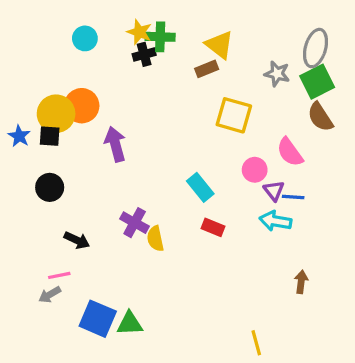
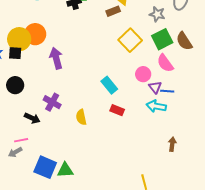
green square: (317, 82) -> (162, 39), moved
yellow square: (234, 115) -> (130, 40), turned 30
purple cross: (135, 223) -> (52, 102), moved

